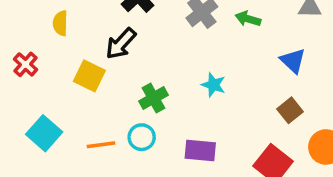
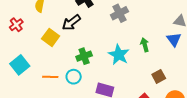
green arrow: (248, 19) -> (145, 45), moved, turned 48
blue triangle: (293, 61) -> (174, 39), moved
cyan star: (214, 85) -> (119, 55), size x1.5

